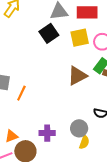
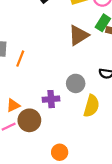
gray circle: (79, 128) -> (76, 83), moved
yellow semicircle: (84, 142) -> (91, 106), size x1.5

